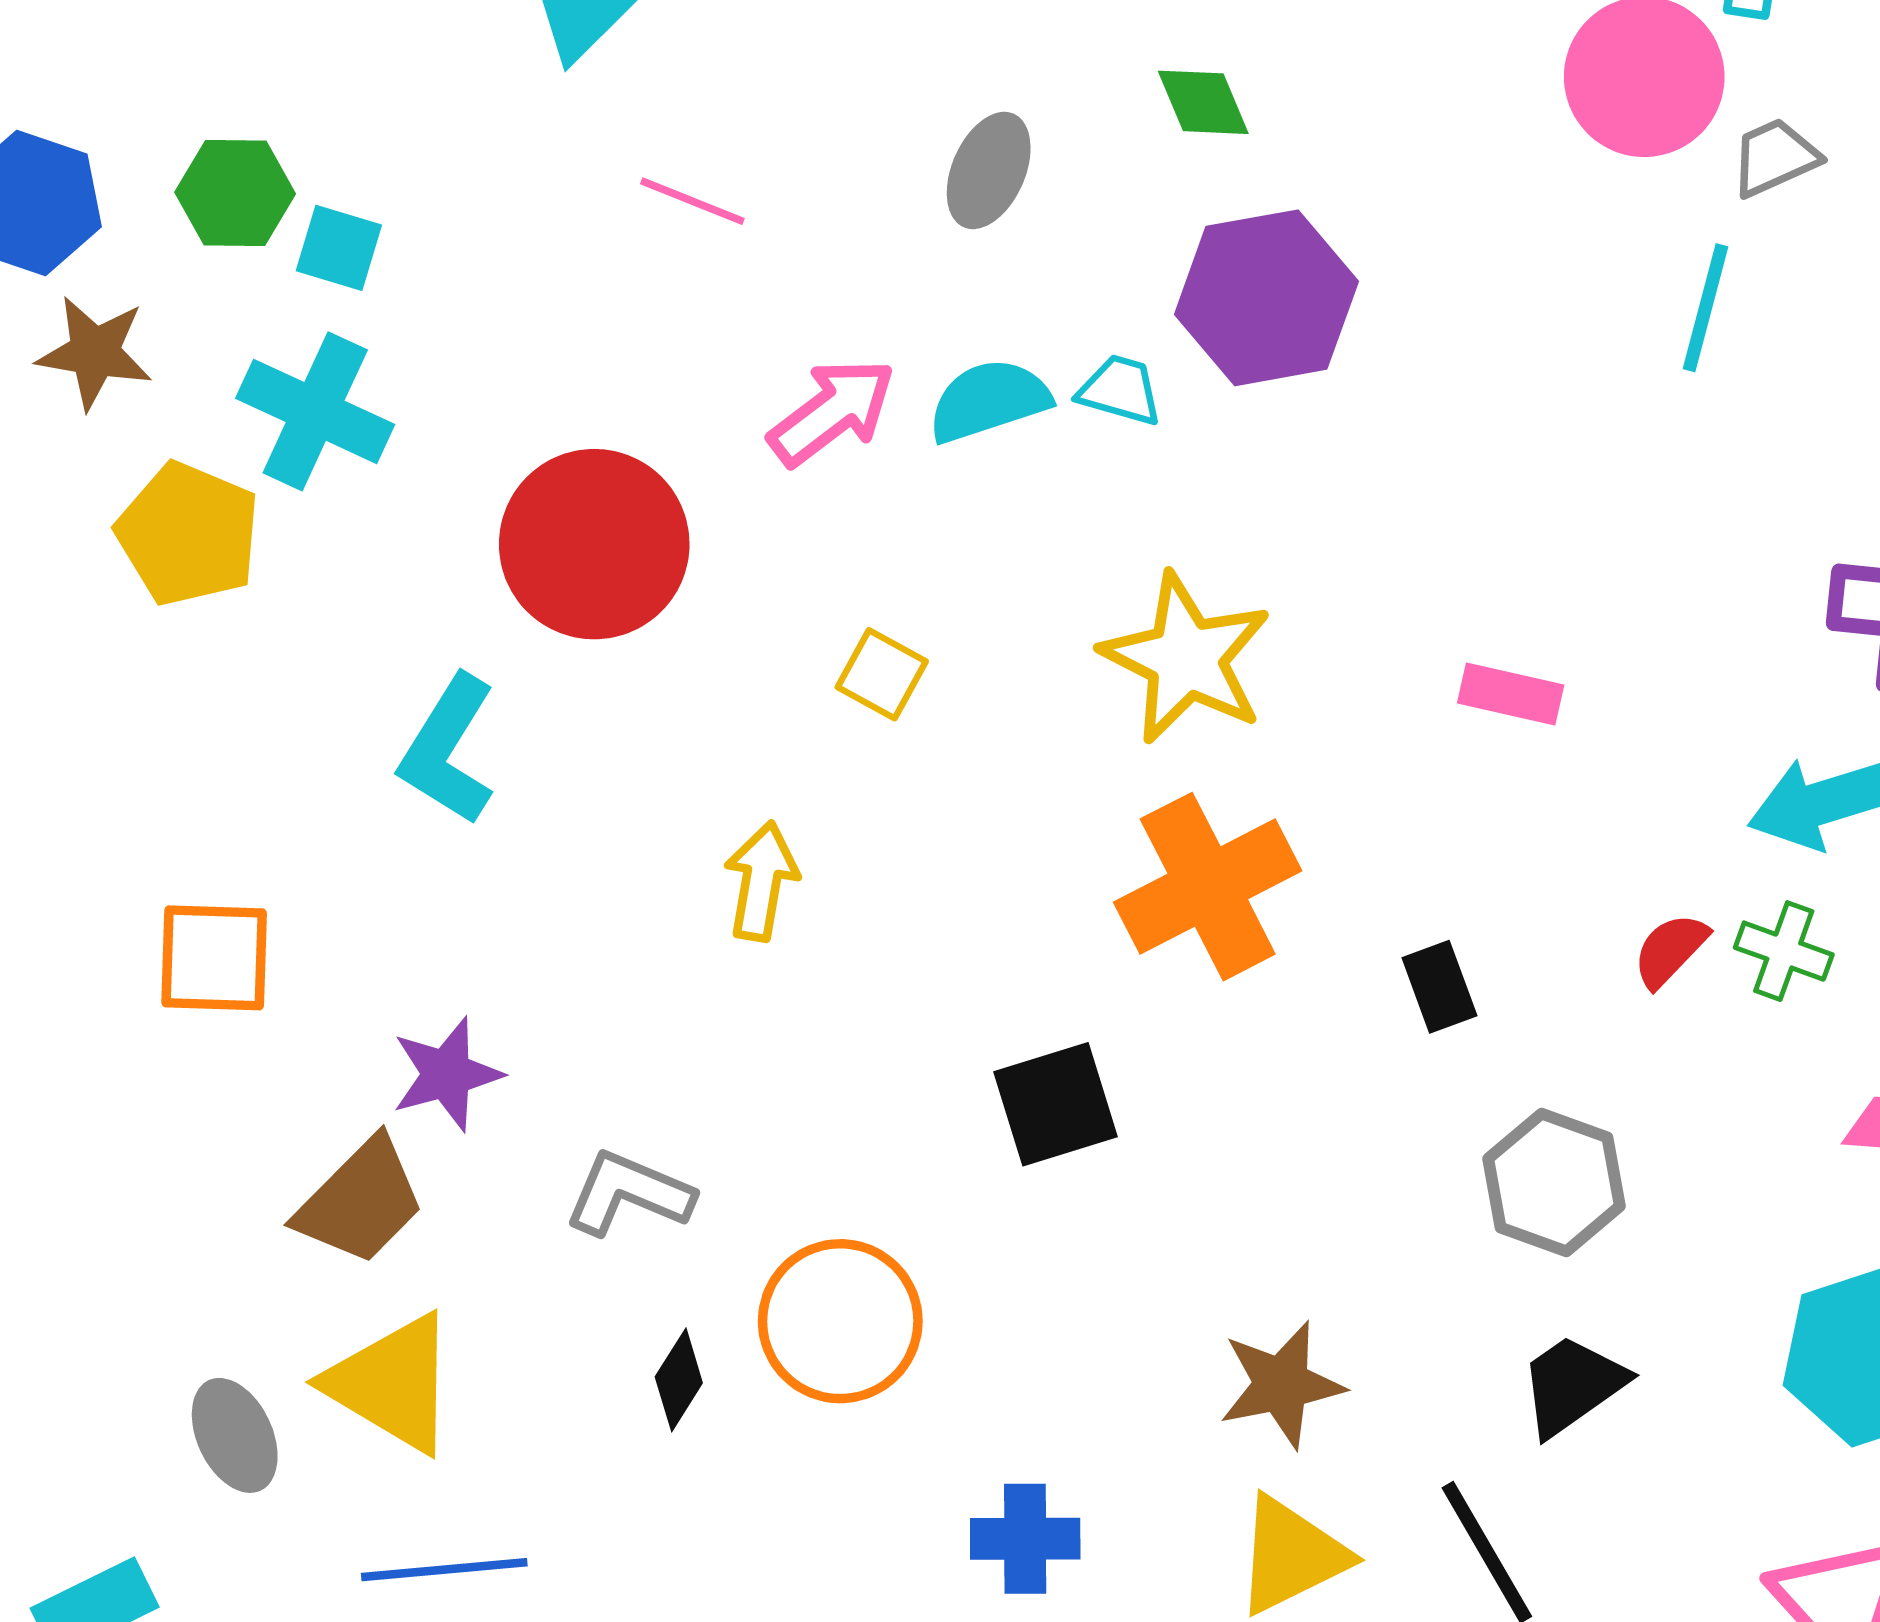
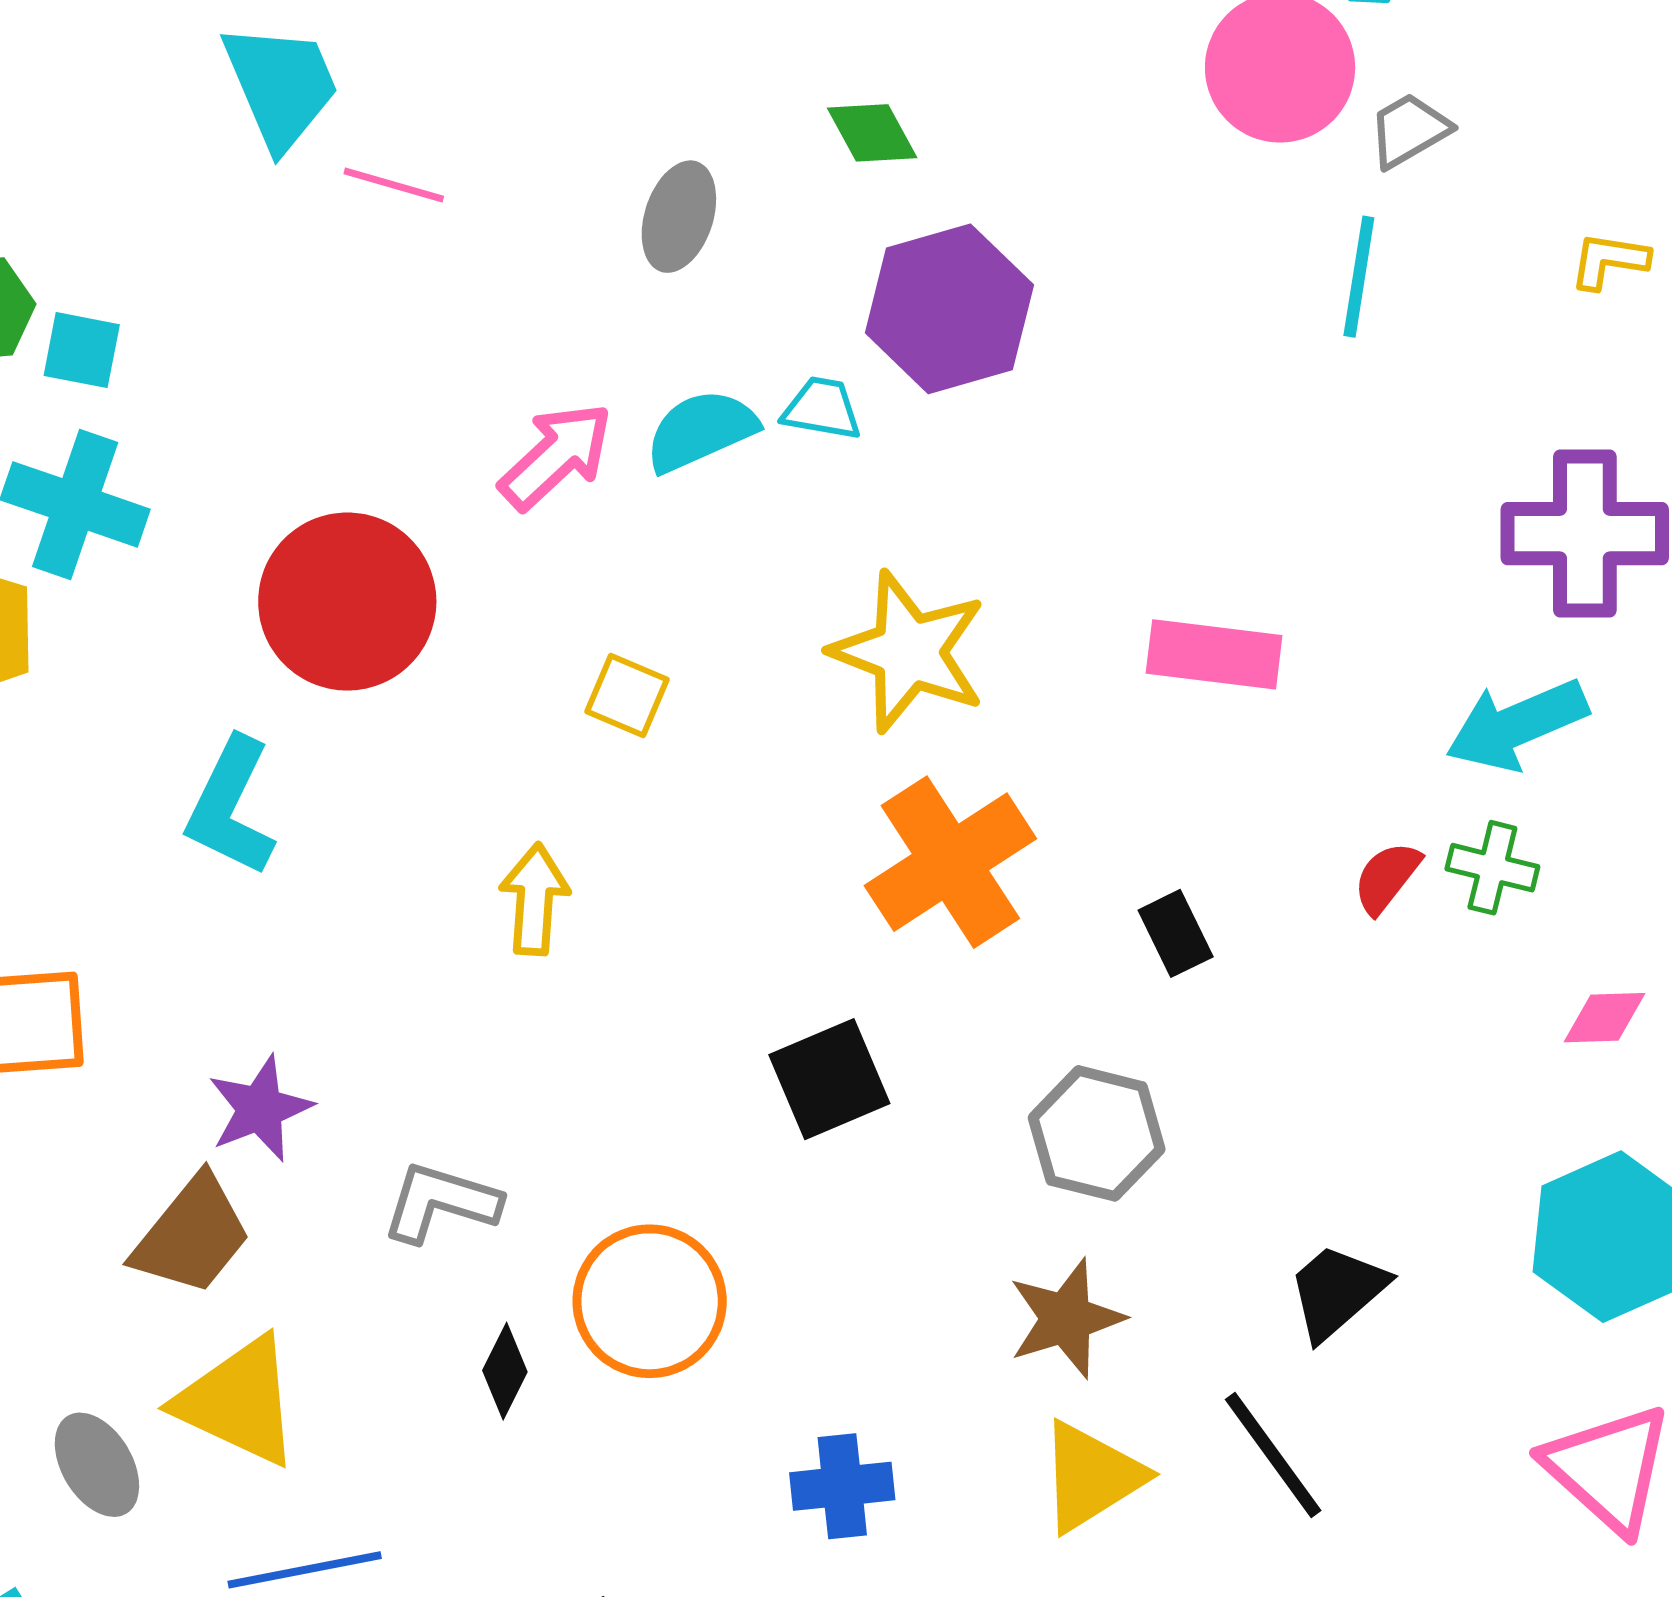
pink line: (692, 201) -> (394, 185), moved
pink rectangle: (1511, 694) -> (1214, 654), size x1.4
gray hexagon: (1554, 1182) -> (1097, 1133), moved

